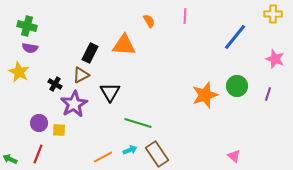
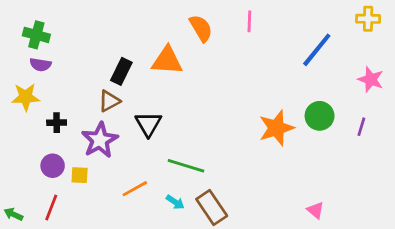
orange semicircle: (149, 21) -> (201, 28), size x1.5
yellow star: (19, 72) -> (26, 97), turned -30
black cross: (55, 84) -> (57, 123), moved, turned -32
cyan arrow: (130, 150) -> (175, 202), turned 56
orange line: (103, 157) -> (135, 189), moved

